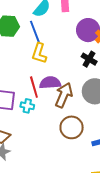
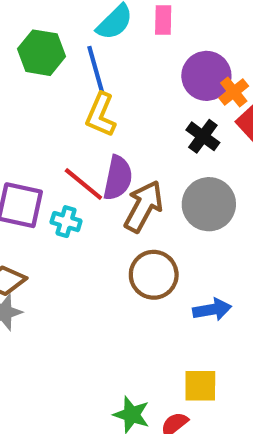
purple semicircle: (50, 83) -> (118, 178), turned 100
red line: (34, 87) -> (83, 184), turned -40

